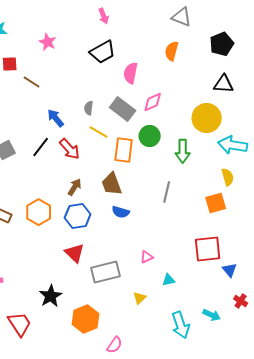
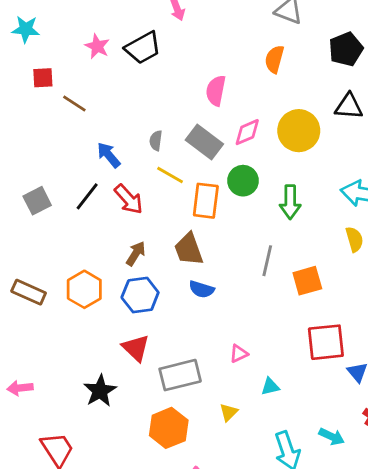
black trapezoid: (103, 52) -> (143, 48), moved
yellow circle: (207, 118) -> (299, 131), moved
orange square: (216, 203) -> (307, 281), moved
black star: (51, 296) -> (100, 391), moved
orange hexagon: (86, 319) -> (169, 428), moved

